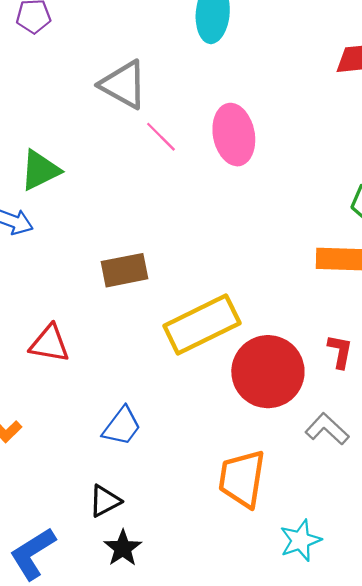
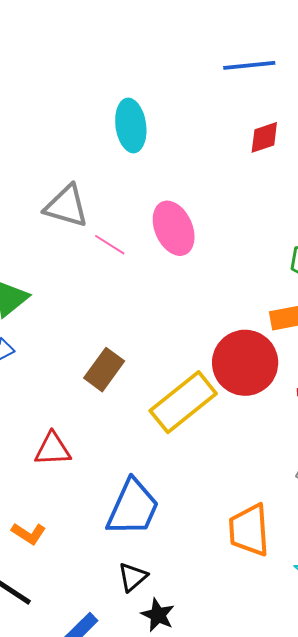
brown rectangle: (125, 270) -> (104, 370), turned -30
red circle: (268, 372) -> (245, 363), moved
blue trapezoid: (122, 426) -> (133, 508), size x1.6

